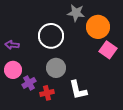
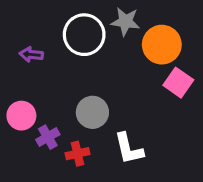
white circle: (51, 36) -> (84, 35), moved
purple arrow: (12, 45) -> (31, 55), moved

